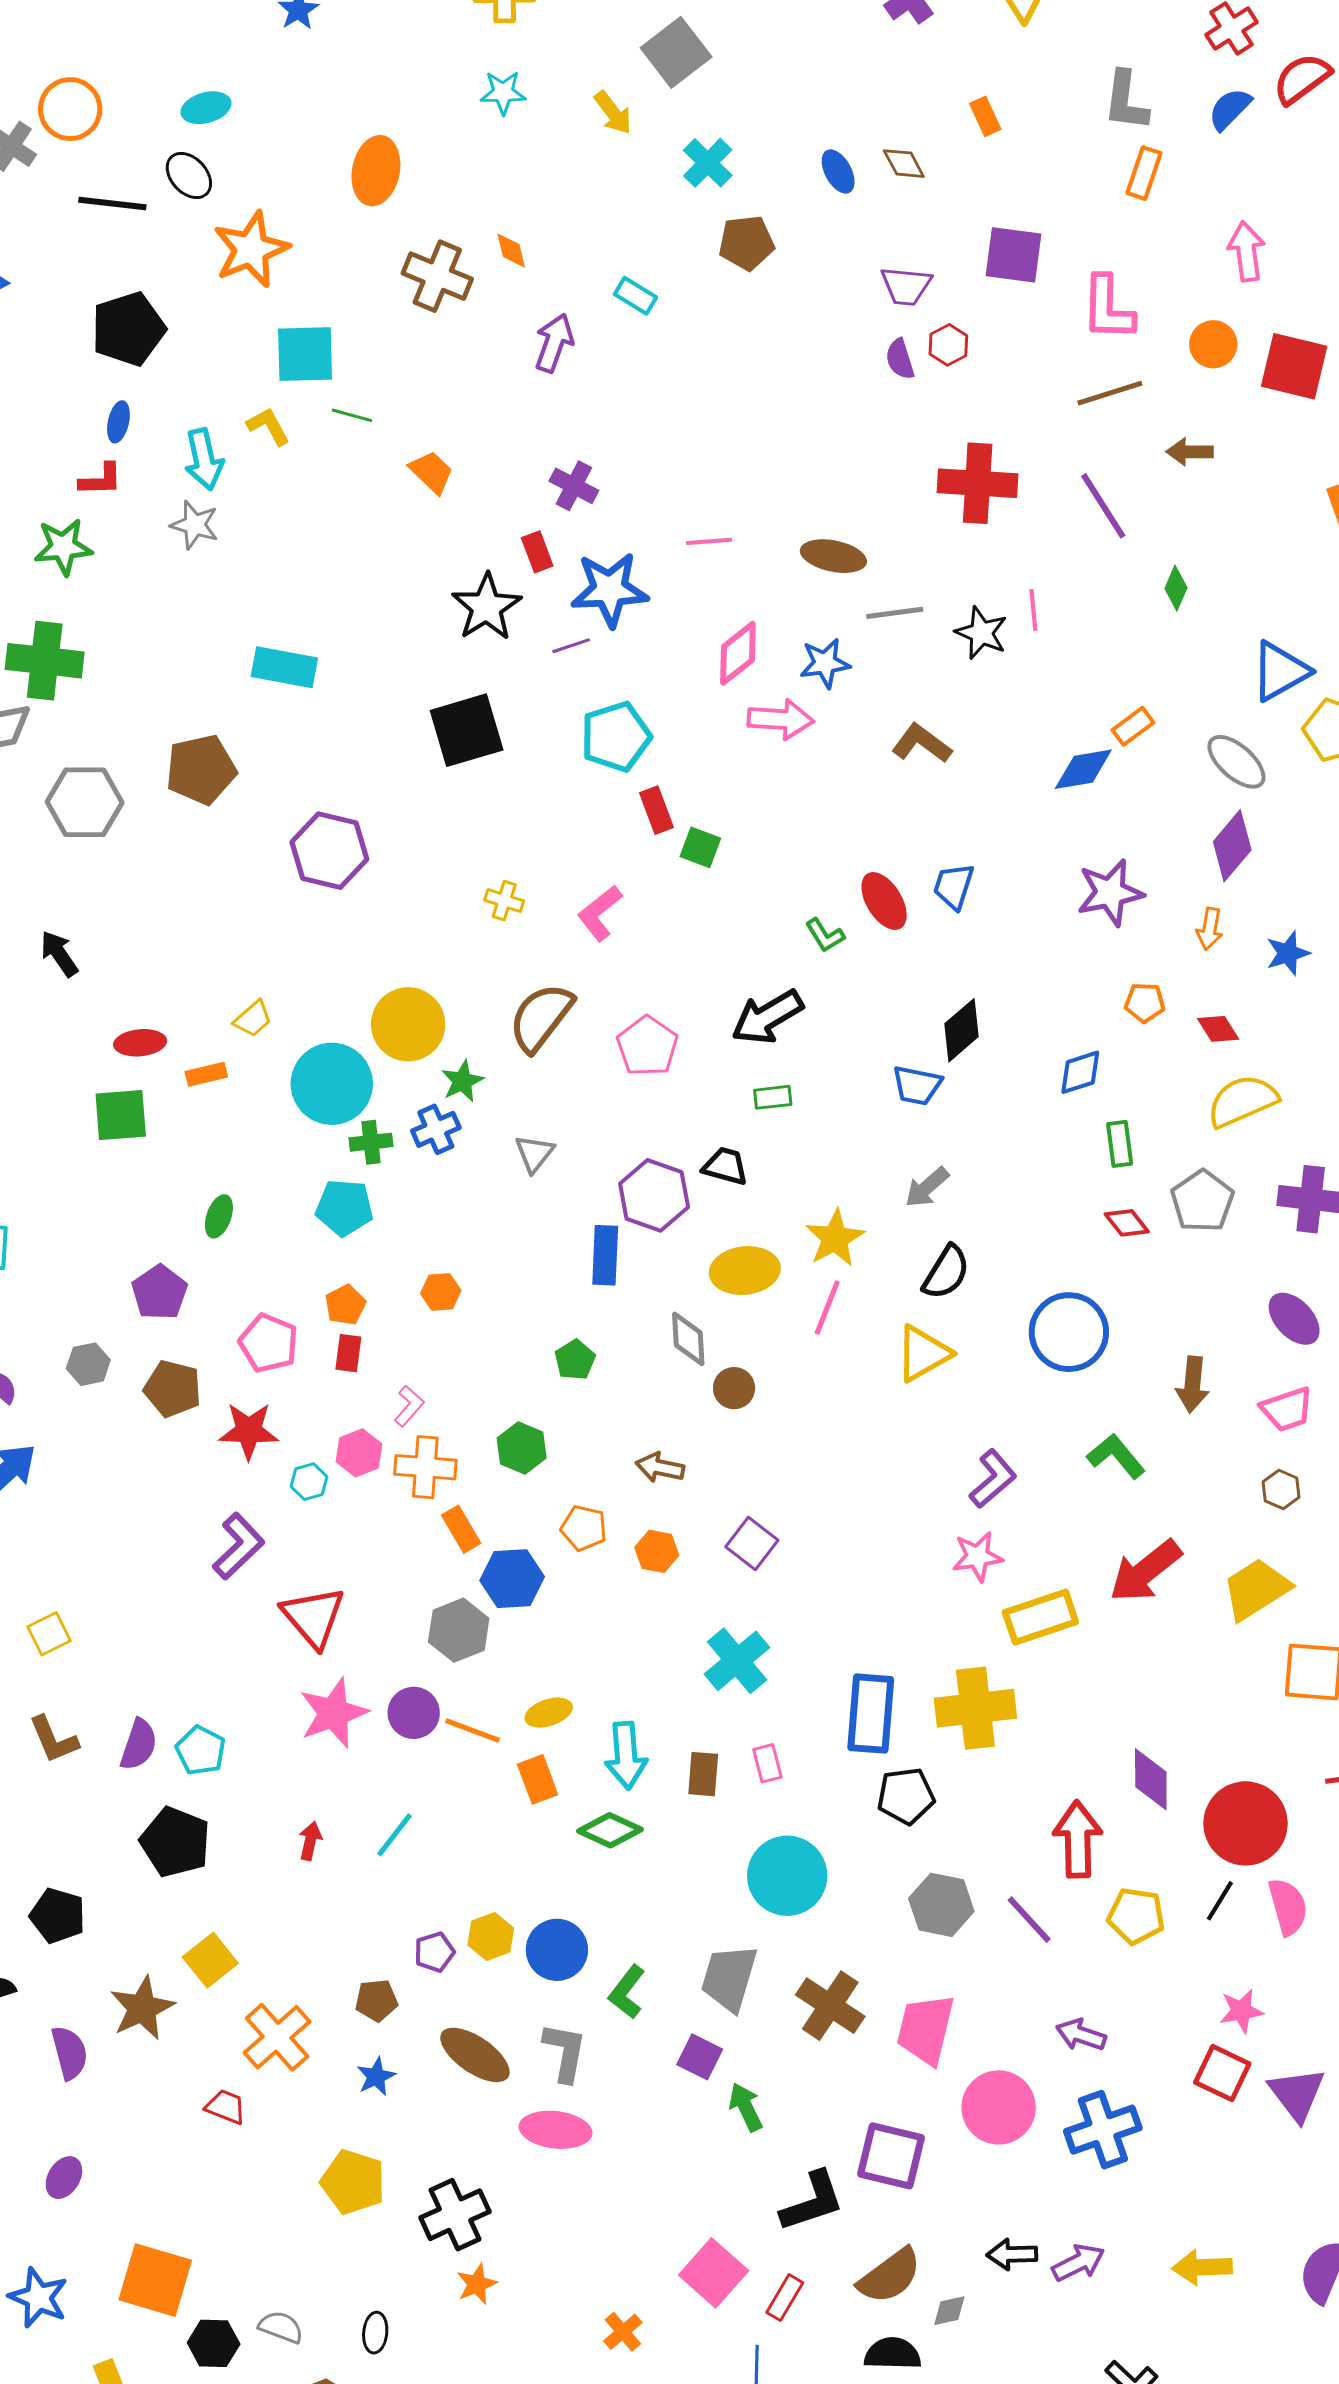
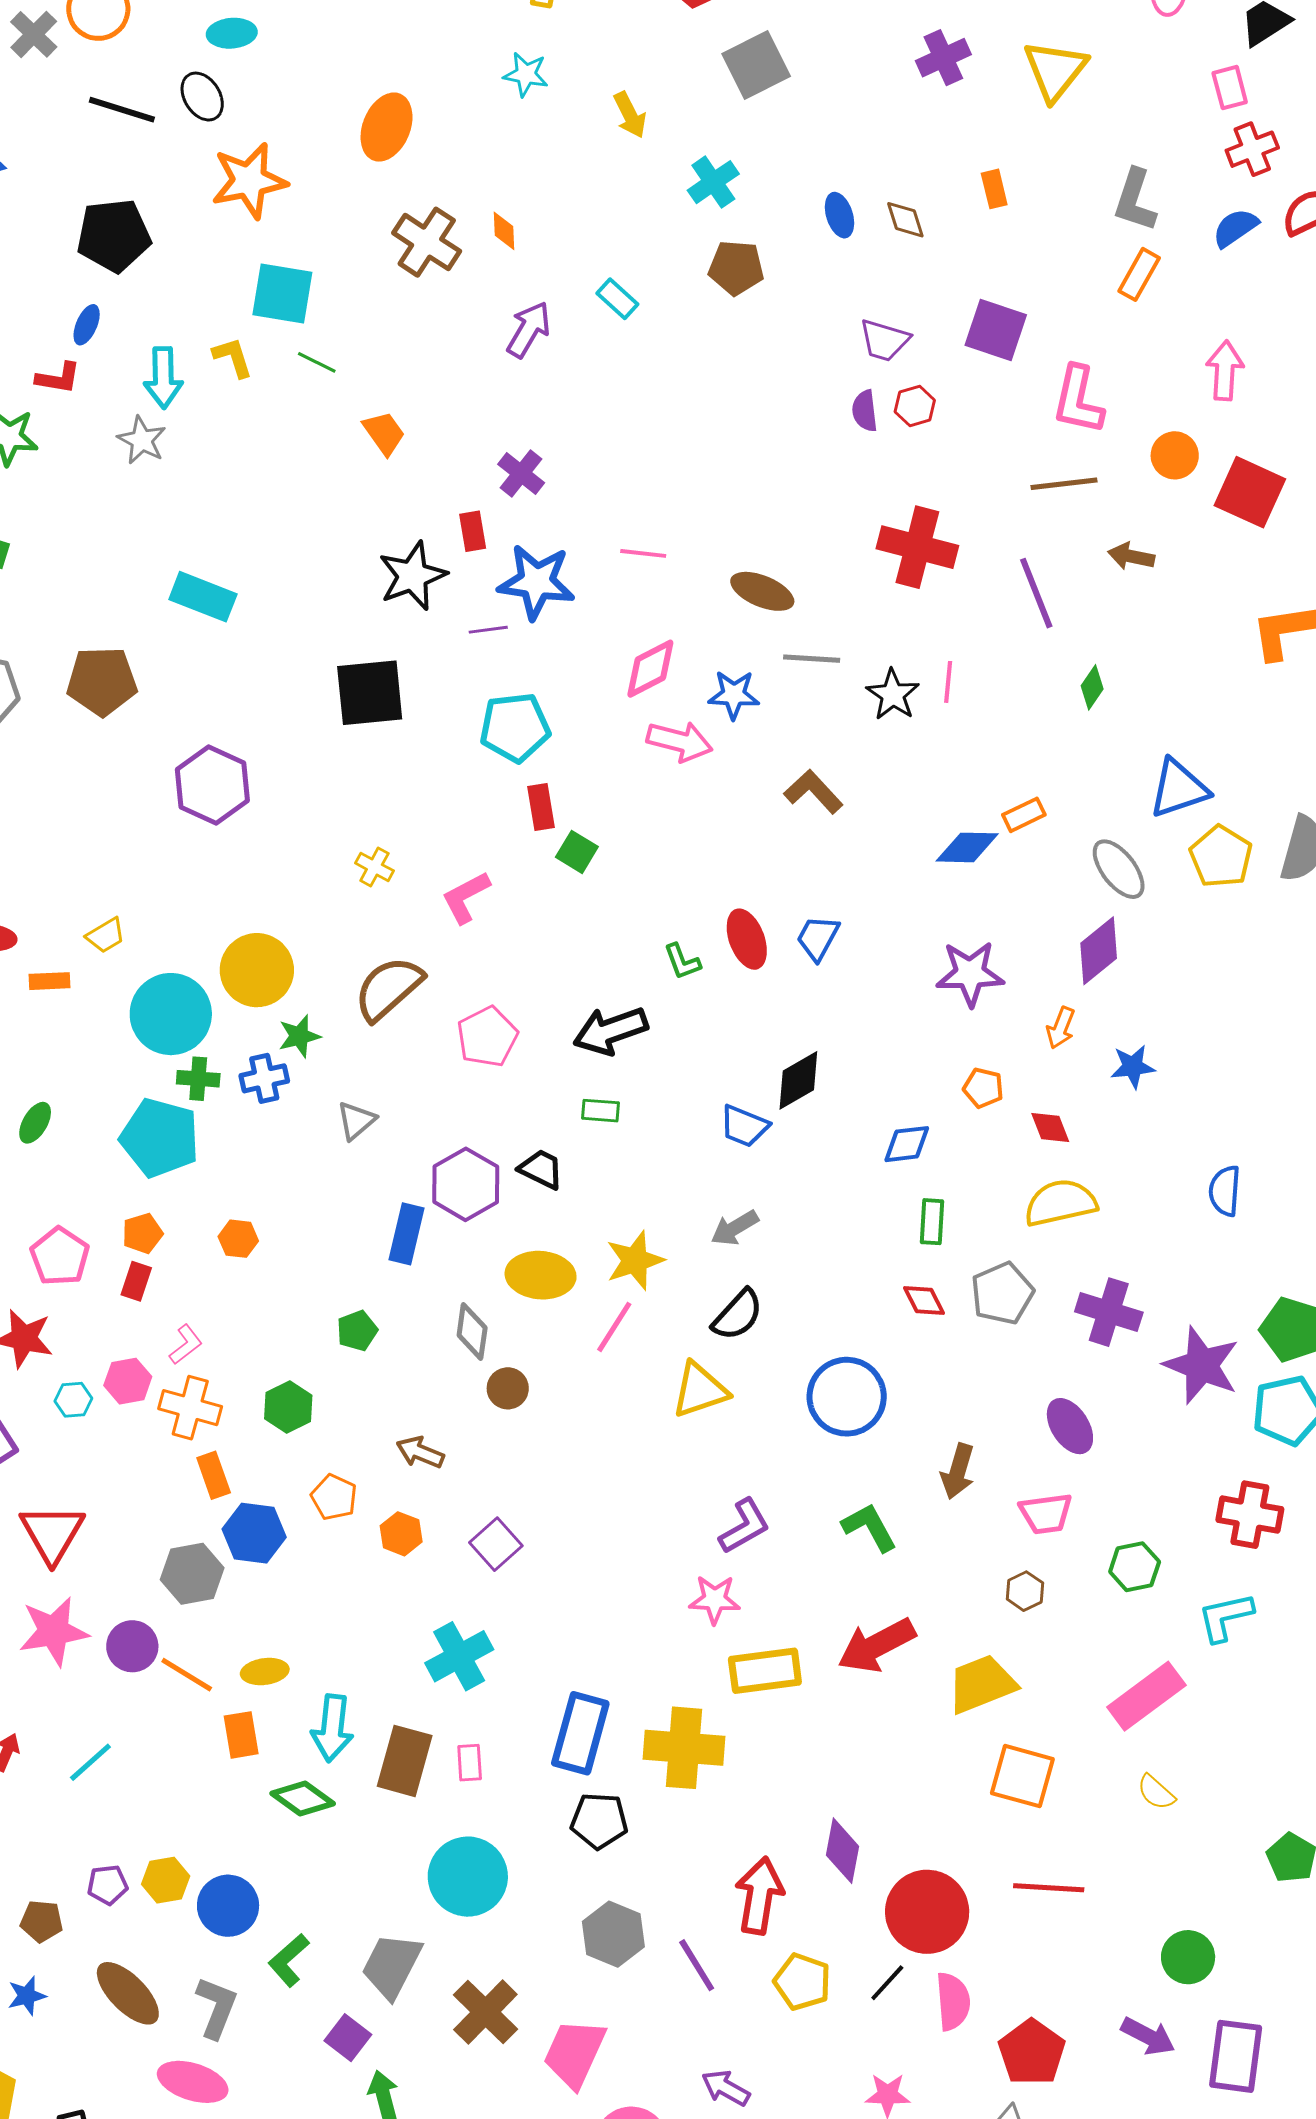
gray square: (676, 52) -> (756, 65), moved
cyan pentagon: (344, 1208) -> (160, 1138), size x1.4
brown rectangle: (703, 1774) -> (405, 1761), size x1.5

